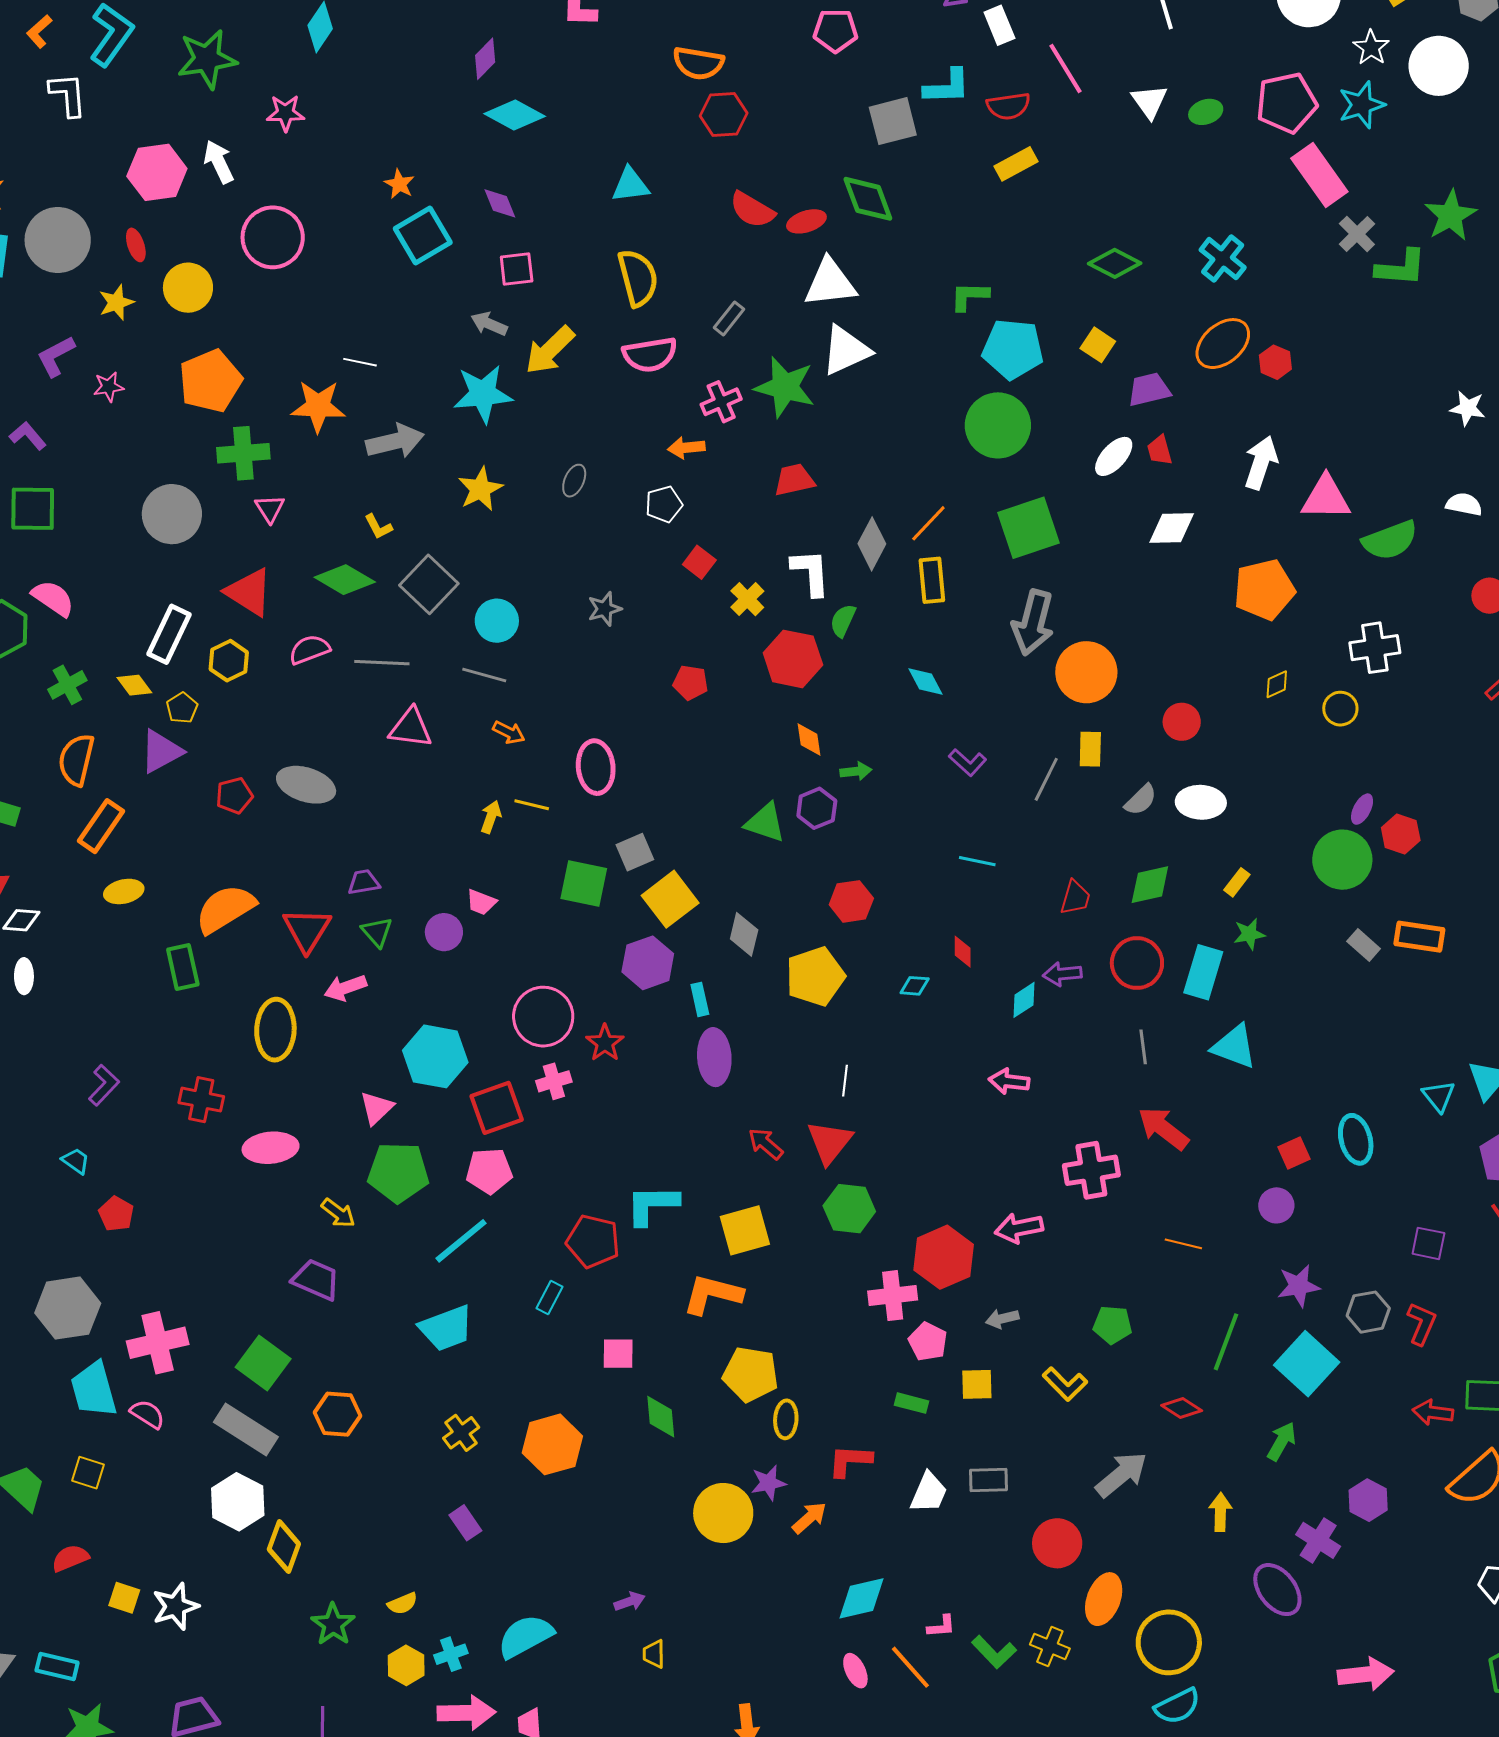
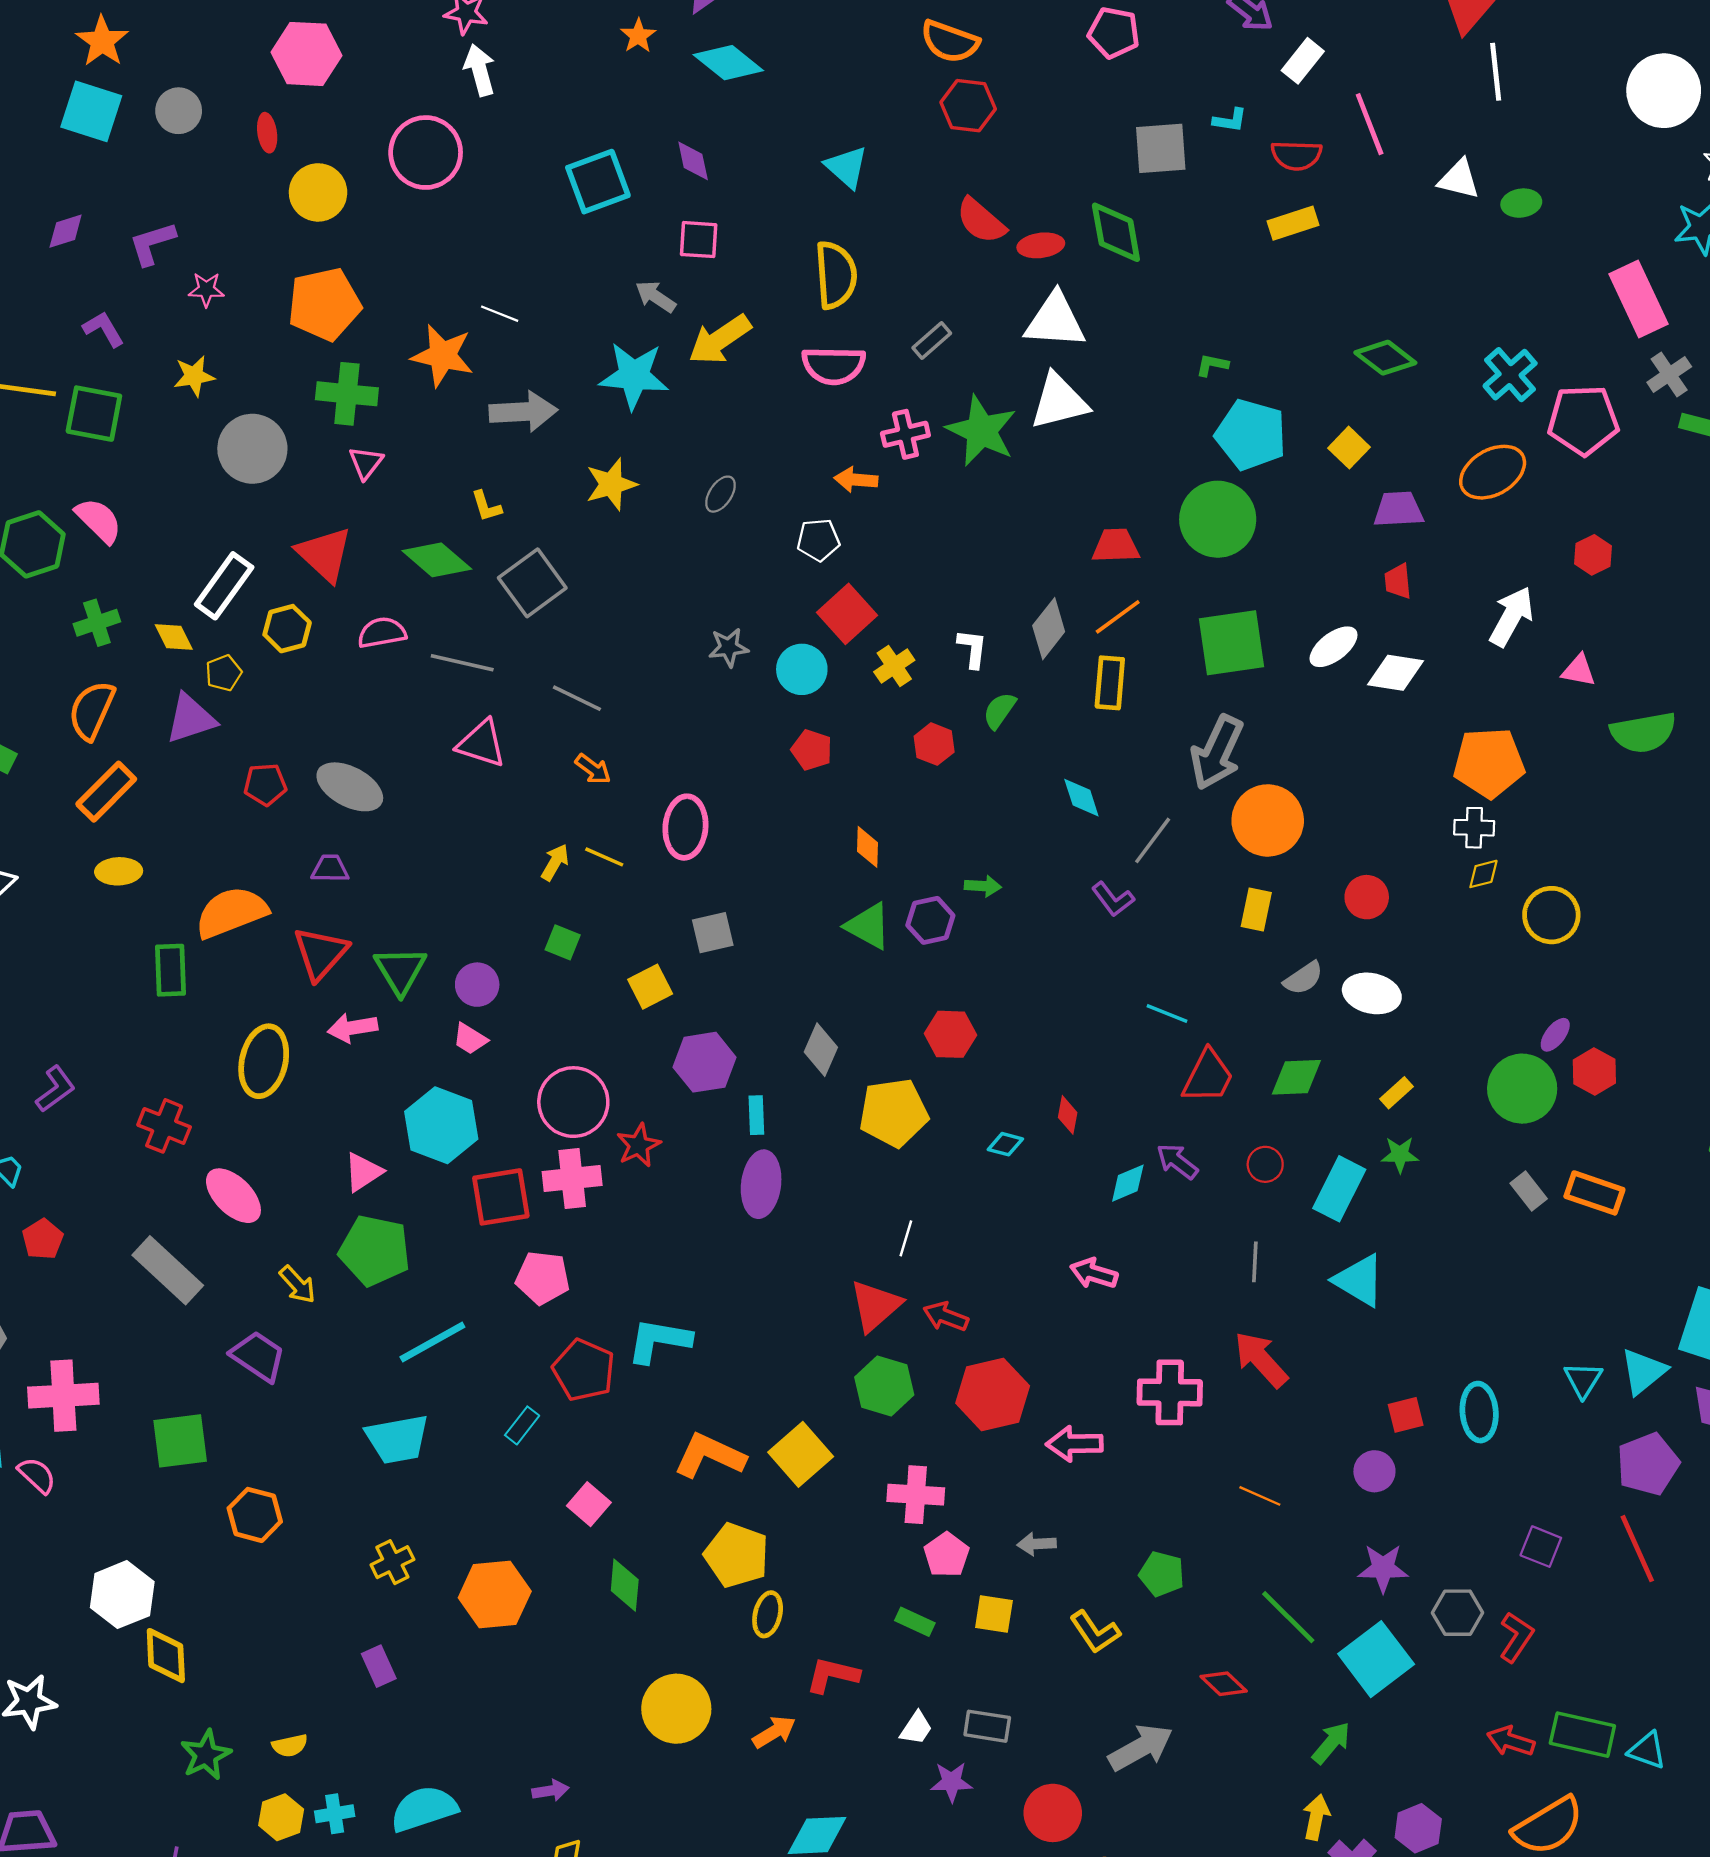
white rectangle: (999, 25) -> (1303, 61), turned 51
cyan L-shape: (947, 87) -> (1230, 120), size x0.6
white triangle: (1149, 101) -> (1459, 179), turned -51
pink pentagon: (1287, 103) -> (1583, 420), moved
white arrow: (219, 162) -> (480, 70), moved
orange star: (399, 184) -> (638, 36), moved
cyan triangle: (630, 185) -> (847, 167), turned 39
gray circle: (58, 240) -> (179, 111), size x0.6
green L-shape: (969, 296) -> (1212, 365), size x0.7
yellow star: (116, 302) -> (194, 376), moved
red hexagon: (1275, 362) -> (1593, 555), moved
white ellipse: (1114, 456) -> (1334, 647), moved
red trapezoid: (794, 480) -> (1116, 546), moved
pink triangle: (1326, 498) -> (1579, 671), size x0.6
red square: (699, 562) -> (847, 614), size x1.5
white L-shape: (811, 572) -> (972, 649), size x0.7
cyan circle: (497, 621) -> (802, 669), moved
white cross: (1375, 648) -> (1474, 828), moved, size x0.7
red hexagon: (793, 659) -> (934, 744), size x0.6
yellow circle: (1340, 709) -> (1551, 915), size x1.4
orange diamond: (809, 740) -> (867, 847), moved
gray line: (1046, 779) -> (1153, 840), moved
cyan line: (977, 861) -> (1167, 1014), moved
purple trapezoid: (364, 882) -> (330, 869), moved
green square: (584, 883) -> (563, 942), moved, size x0.6
red trapezoid: (1075, 898) -> (1208, 1077), size x1.4
yellow square: (670, 899) -> (650, 987), moved, size x0.7
pink trapezoid: (481, 902) -> (470, 1039), moved
green triangle: (377, 932) -> (400, 970), size x1.4
red circle: (1137, 963) -> (1265, 1164), size x0.6
purple arrow: (1062, 974) -> (1177, 1161), turned 33
pink cross: (554, 1081) -> (572, 1178), size x1.4
red arrow: (766, 1144) -> (946, 1317), moved, turned -30
pink ellipse: (271, 1148) -> (233, 1196), turned 40
pink pentagon: (489, 1171) -> (543, 1278), moved
yellow square: (745, 1230) -> (801, 1454), moved, turned -36
red hexagon: (944, 1257) -> (993, 1394), moved
green line: (1226, 1342) -> (1288, 1617), turned -76
pink square: (618, 1354) -> (589, 1504), turned 30
green square: (263, 1363) -> (180, 1441), turned 36
gray rectangle: (246, 1429) -> (168, 1270), moved
purple star: (768, 1483) -> (951, 1782), moved
white trapezoid: (929, 1493) -> (916, 1728), size x0.7
yellow arrow: (1220, 1512) -> (1316, 1817), moved
yellow diamond: (284, 1547) -> (166, 1656), turned -33

